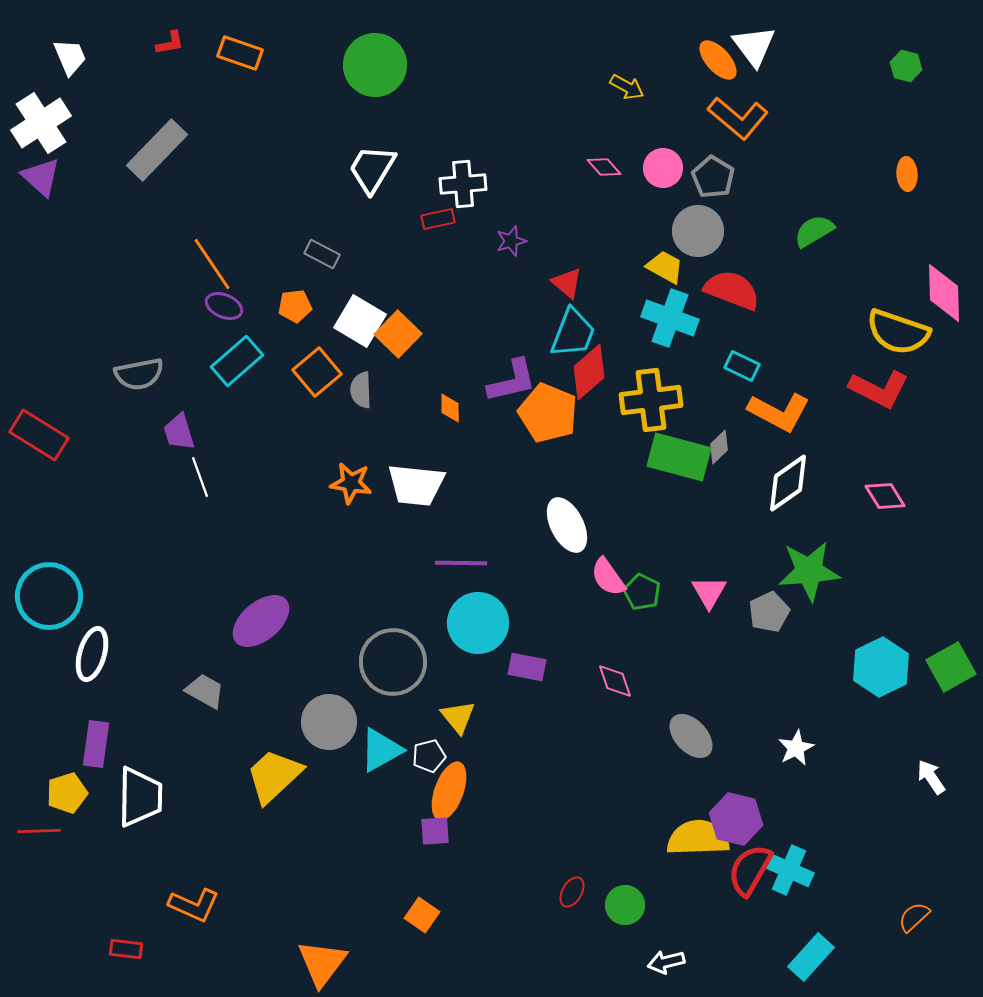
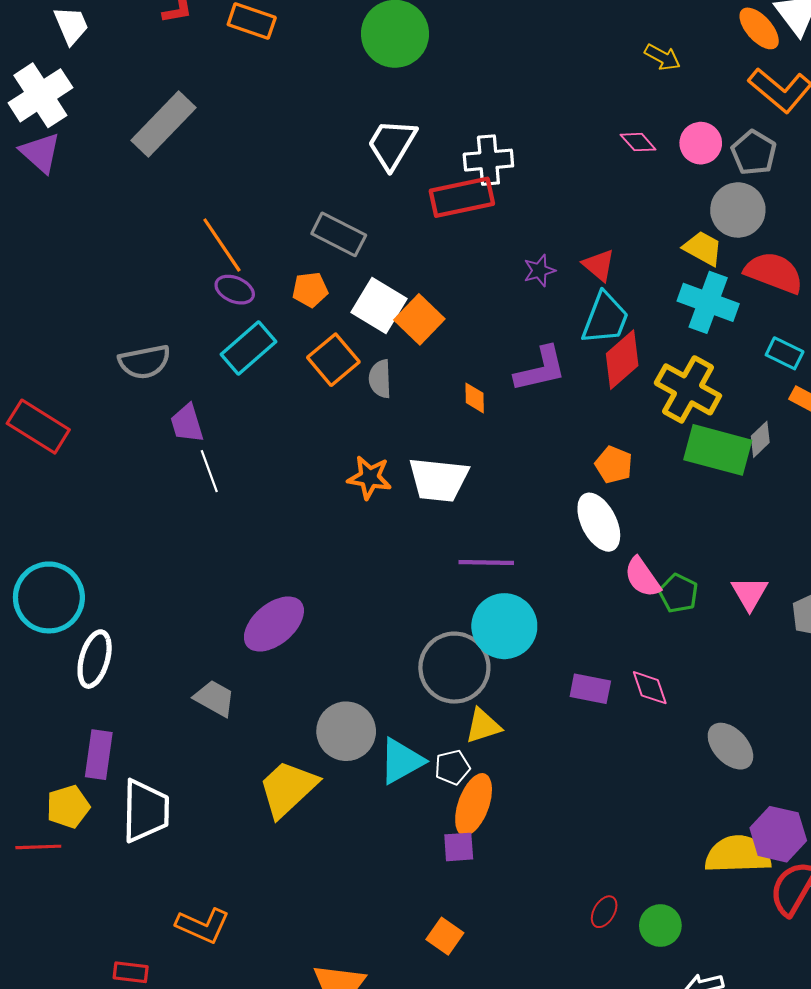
red rectangle: (438, 219) -> (462, 197), size x1.8
purple star: (511, 241) -> (539, 271), moved
gray rectangle: (322, 254) -> (339, 234), size x1.4
yellow cross: (651, 400) -> (688, 389), turned 36
orange pentagon: (548, 413) -> (614, 465), moved, size x0.6
gray circle: (393, 662) -> (454, 668), moved
purple rectangle: (527, 667) -> (590, 689), moved
yellow triangle: (458, 717) -> (483, 726), turned 51

